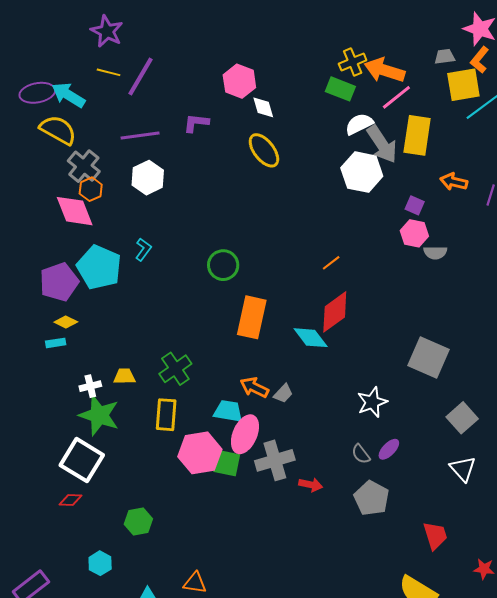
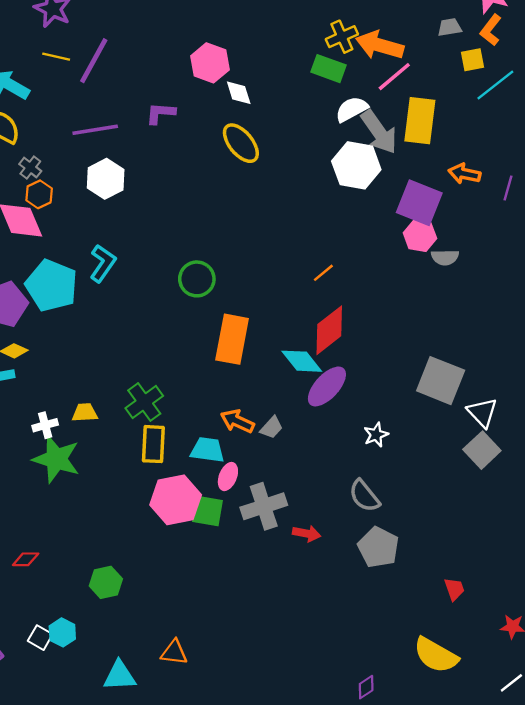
yellow square: (463, 85) -> (473, 60), size x0.6
gray cross: (84, 166) -> (30, 168), size x0.6
purple square: (415, 205) -> (419, 203), size x2.0
cyan L-shape: (143, 250) -> (103, 263), size x1.4
white star: (372, 402) -> (376, 435), size x0.7
yellow rectangle: (166, 415) -> (153, 444), moved
pink ellipse: (245, 434) -> (228, 477), size x0.6
purple ellipse: (389, 449) -> (327, 386), moved, size x1.6
gray semicircle: (361, 454) -> (364, 496), size x1.4
white square: (82, 460) -> (40, 638), moved, size x0.5
white triangle: (463, 469) -> (482, 413), moved
red trapezoid: (435, 536) -> (454, 589), size x0.7

